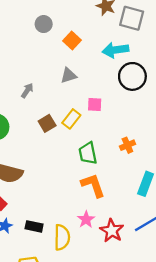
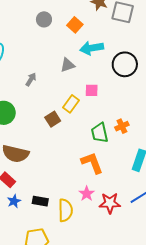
orange square: (72, 40) -> (75, 25), moved
cyan arrow: (115, 50) -> (92, 48), moved
brown square: (47, 123) -> (53, 119), moved
green trapezoid: (88, 153) -> (100, 133), moved
red star: (112, 231) -> (110, 203), turned -30

